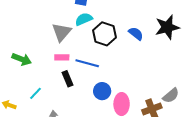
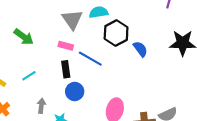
gray triangle: (62, 32) -> (72, 20), turned -30
blue semicircle: (136, 34) -> (140, 49), moved
blue circle: (102, 91) -> (75, 91), moved

